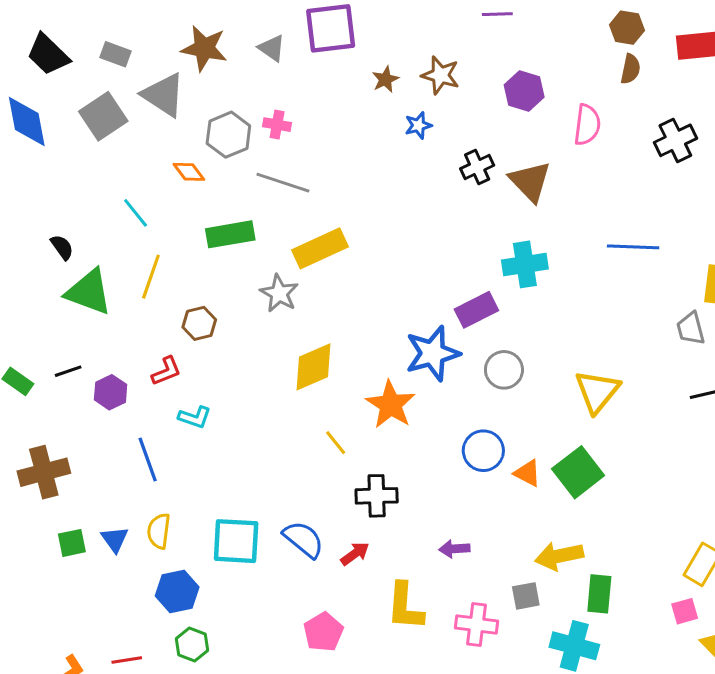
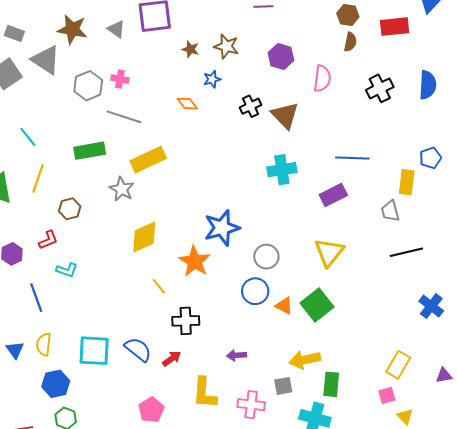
brown star: (385, 79) -> (190, 49), turned -30
orange diamond: (189, 172) -> (187, 104), moved
purple rectangle: (476, 310) -> (333, 195), moved
gray circle: (504, 370) -> (266, 257), moved

